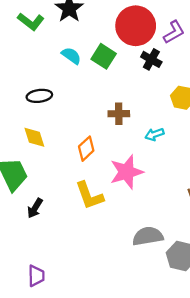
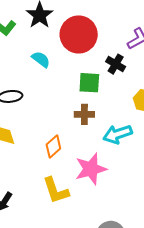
red circle: (136, 26) -> (79, 34), moved
green square: (104, 56) -> (89, 83), moved, turned -30
cyan arrow: (154, 134) -> (118, 134), size x1.6

